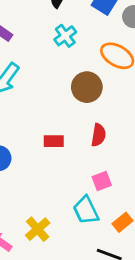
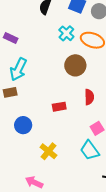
cyan cross: (65, 36) -> (66, 33), moved
yellow cross: (38, 229) -> (48, 151), moved

